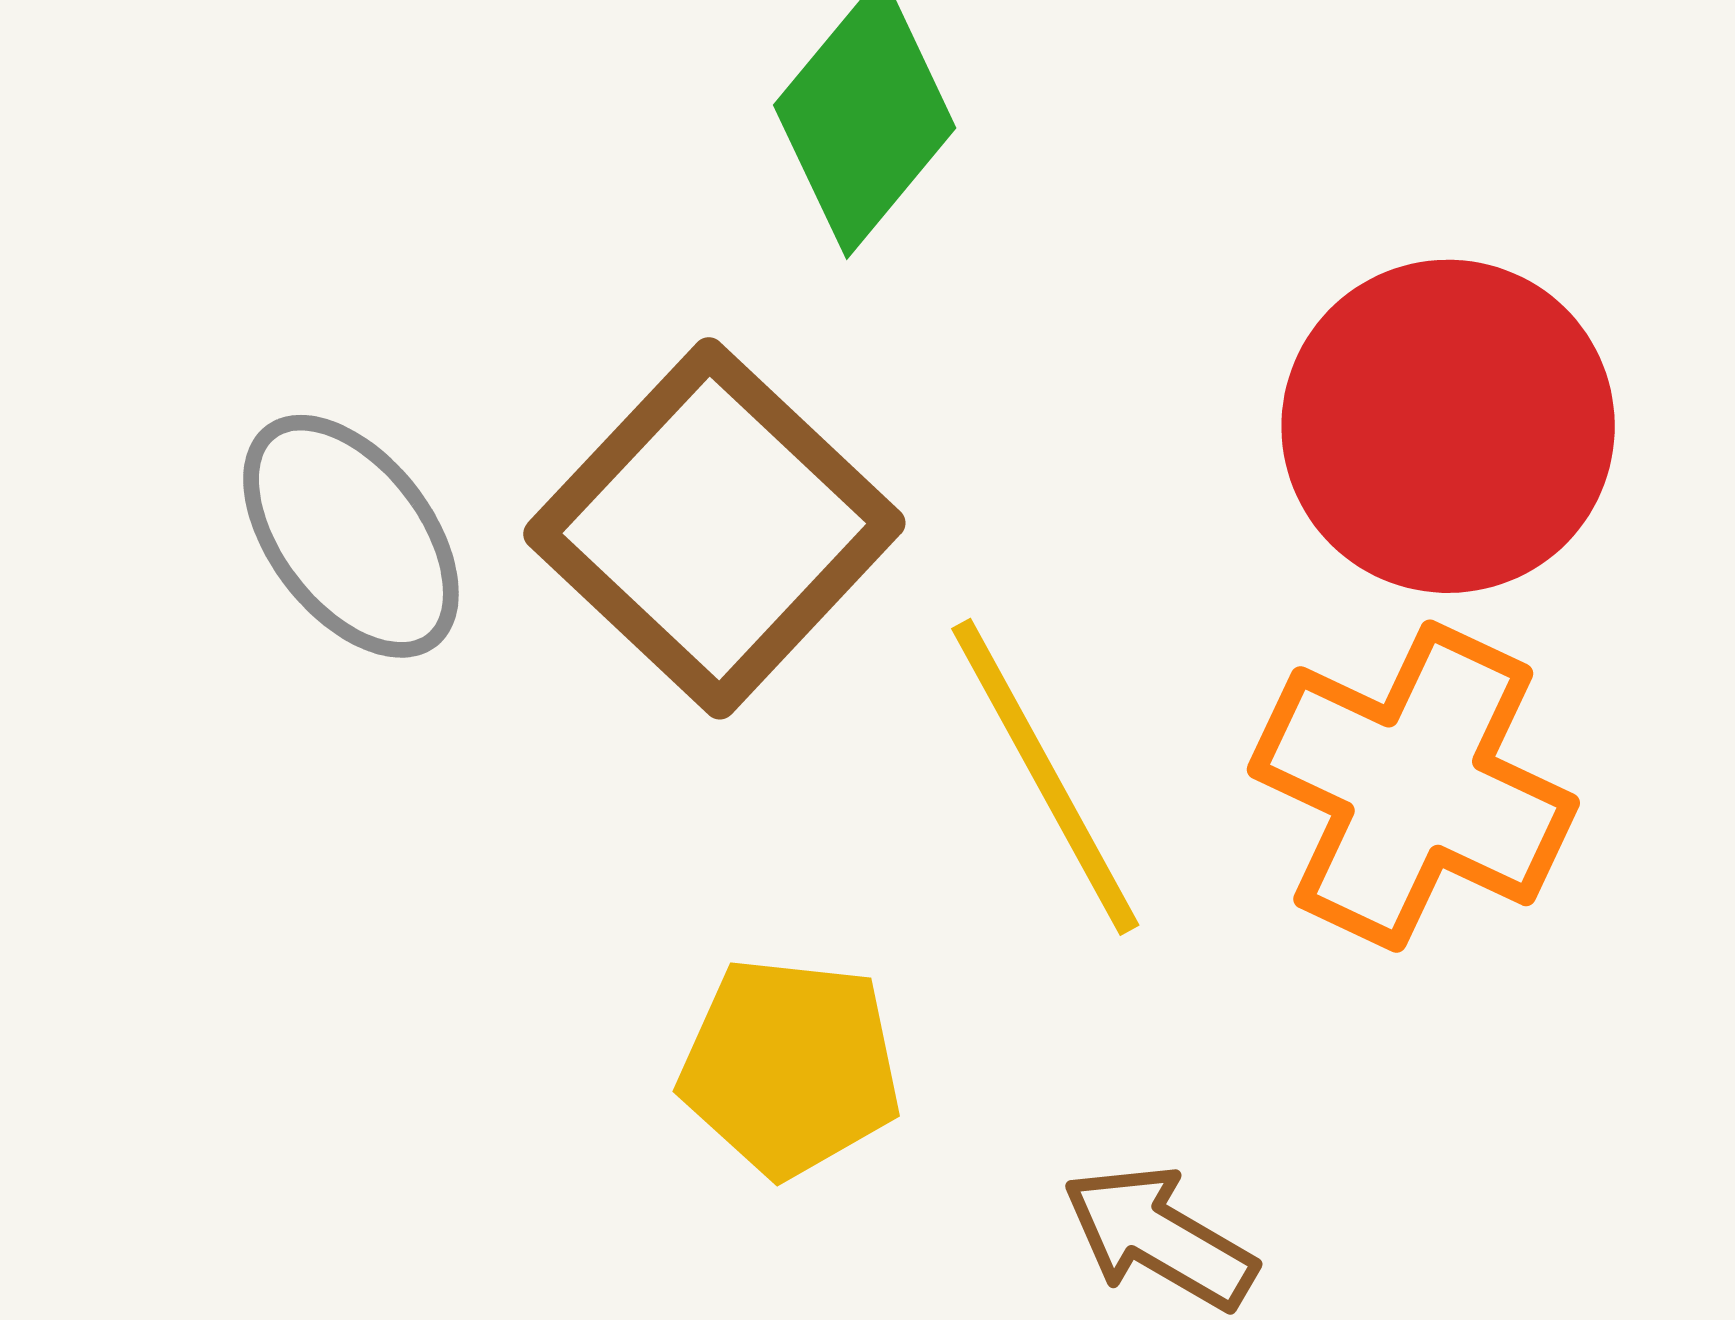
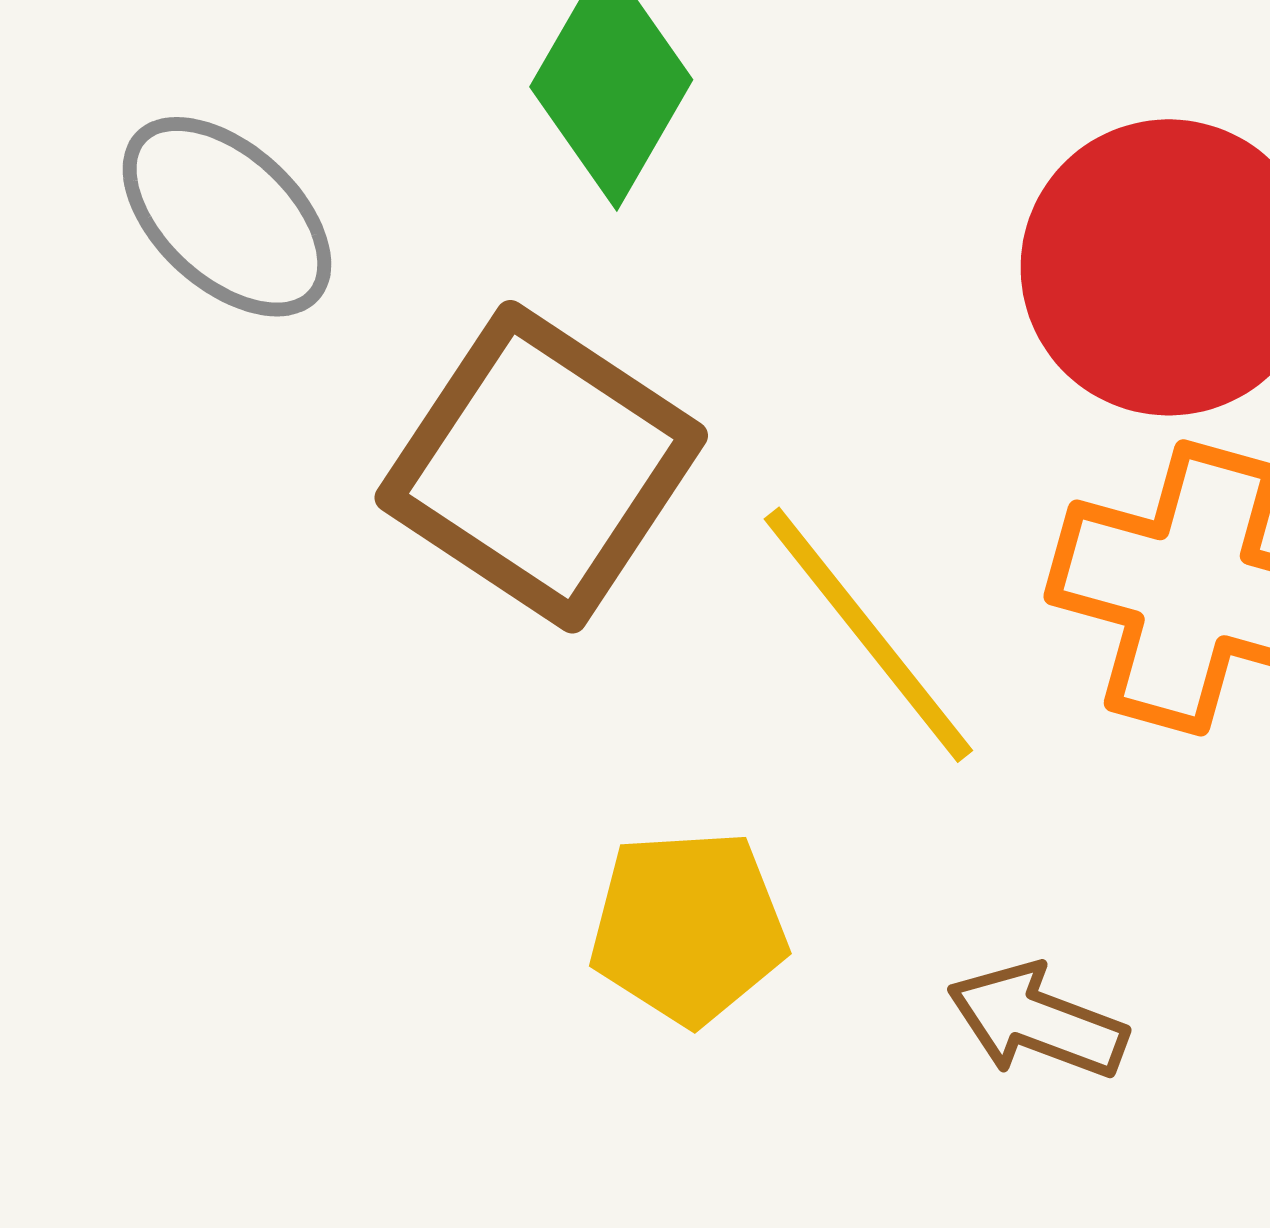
gray ellipse: (351, 536) -> (227, 217), moved

